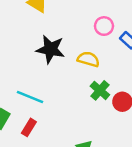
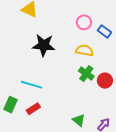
yellow semicircle: (88, 59) -> (84, 50), moved
red rectangle: (29, 127) -> (33, 109), turned 32

